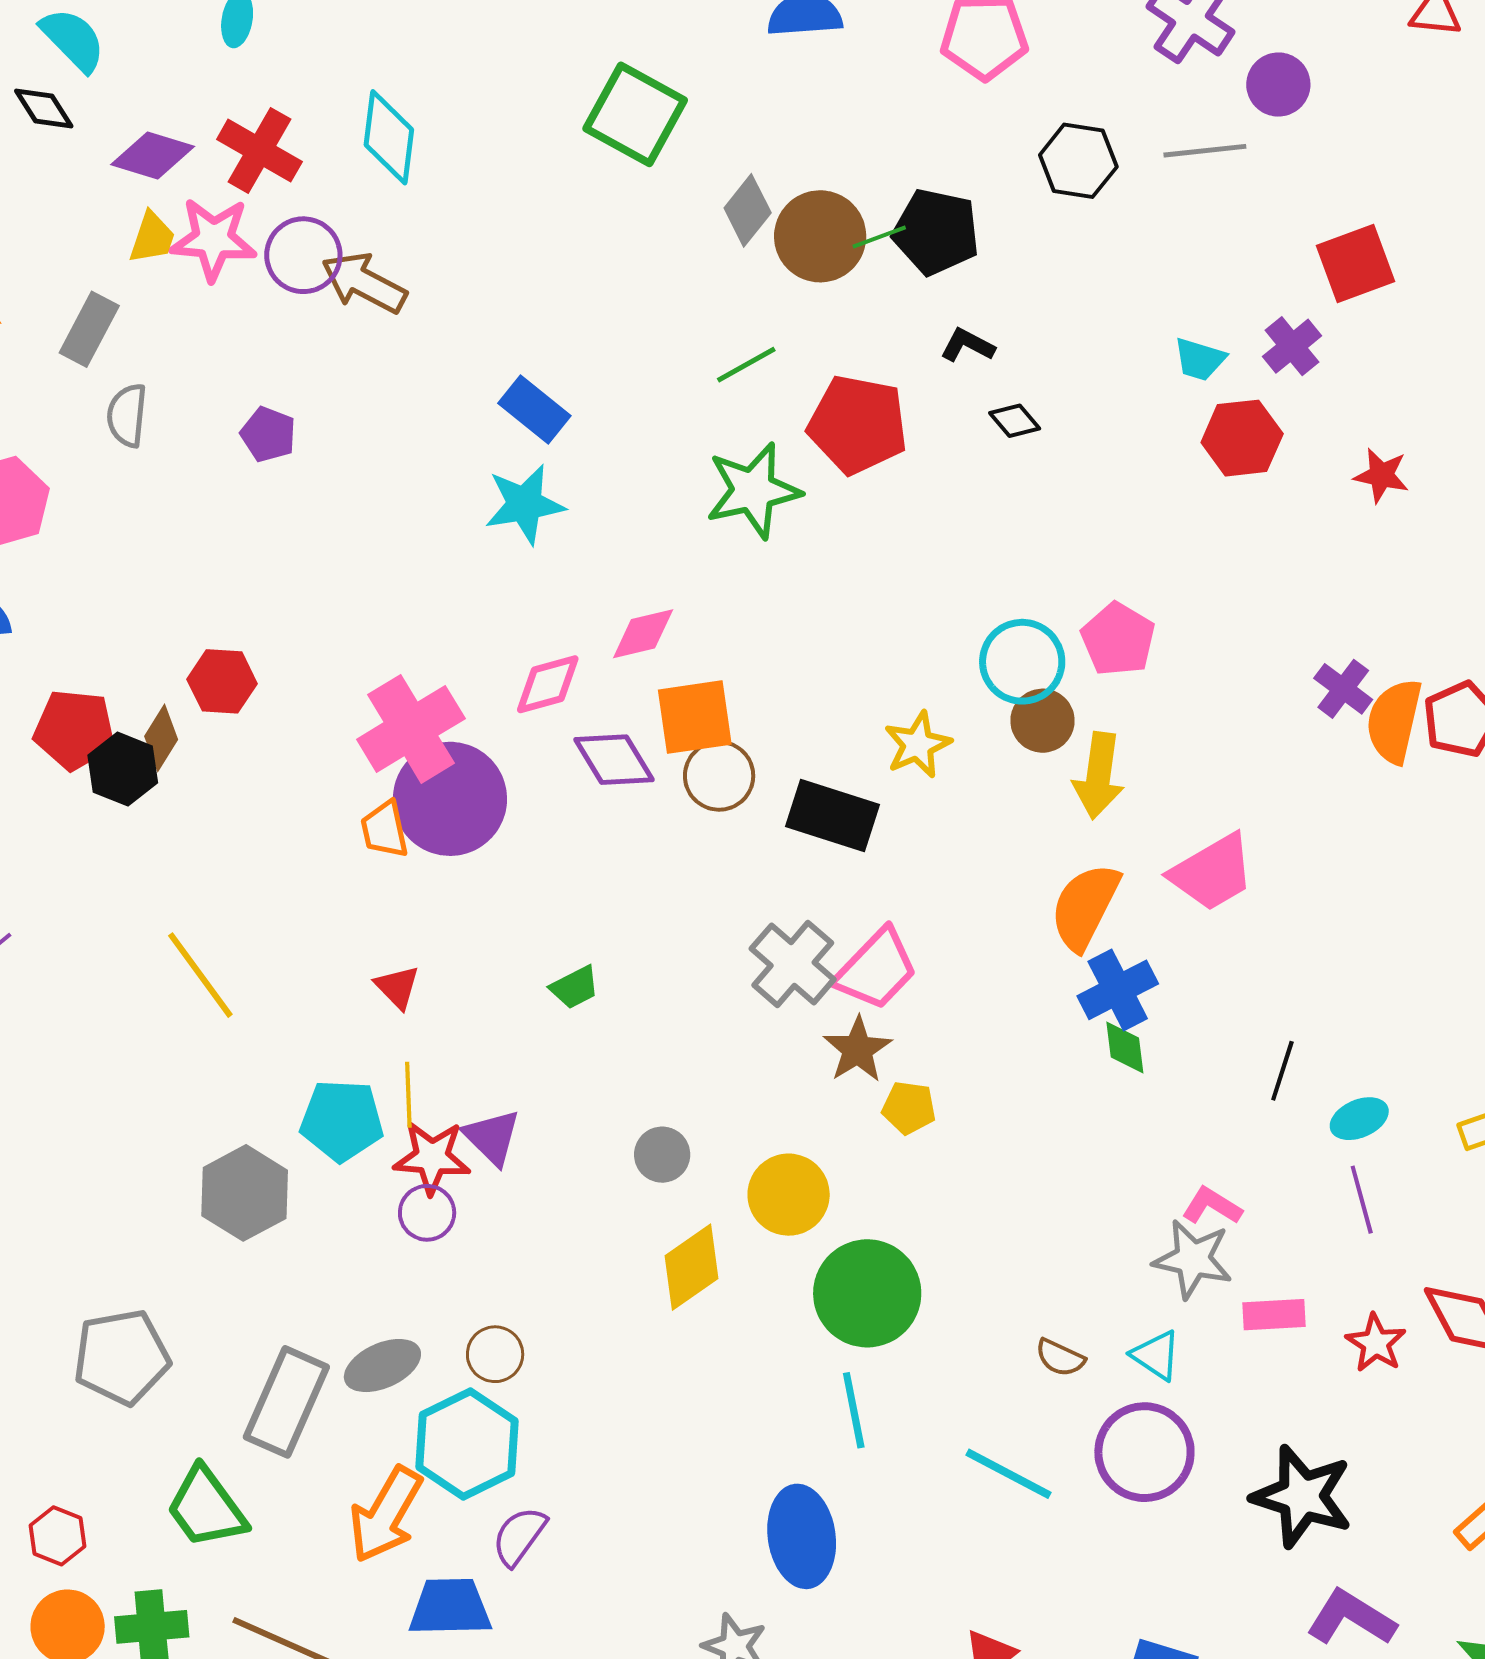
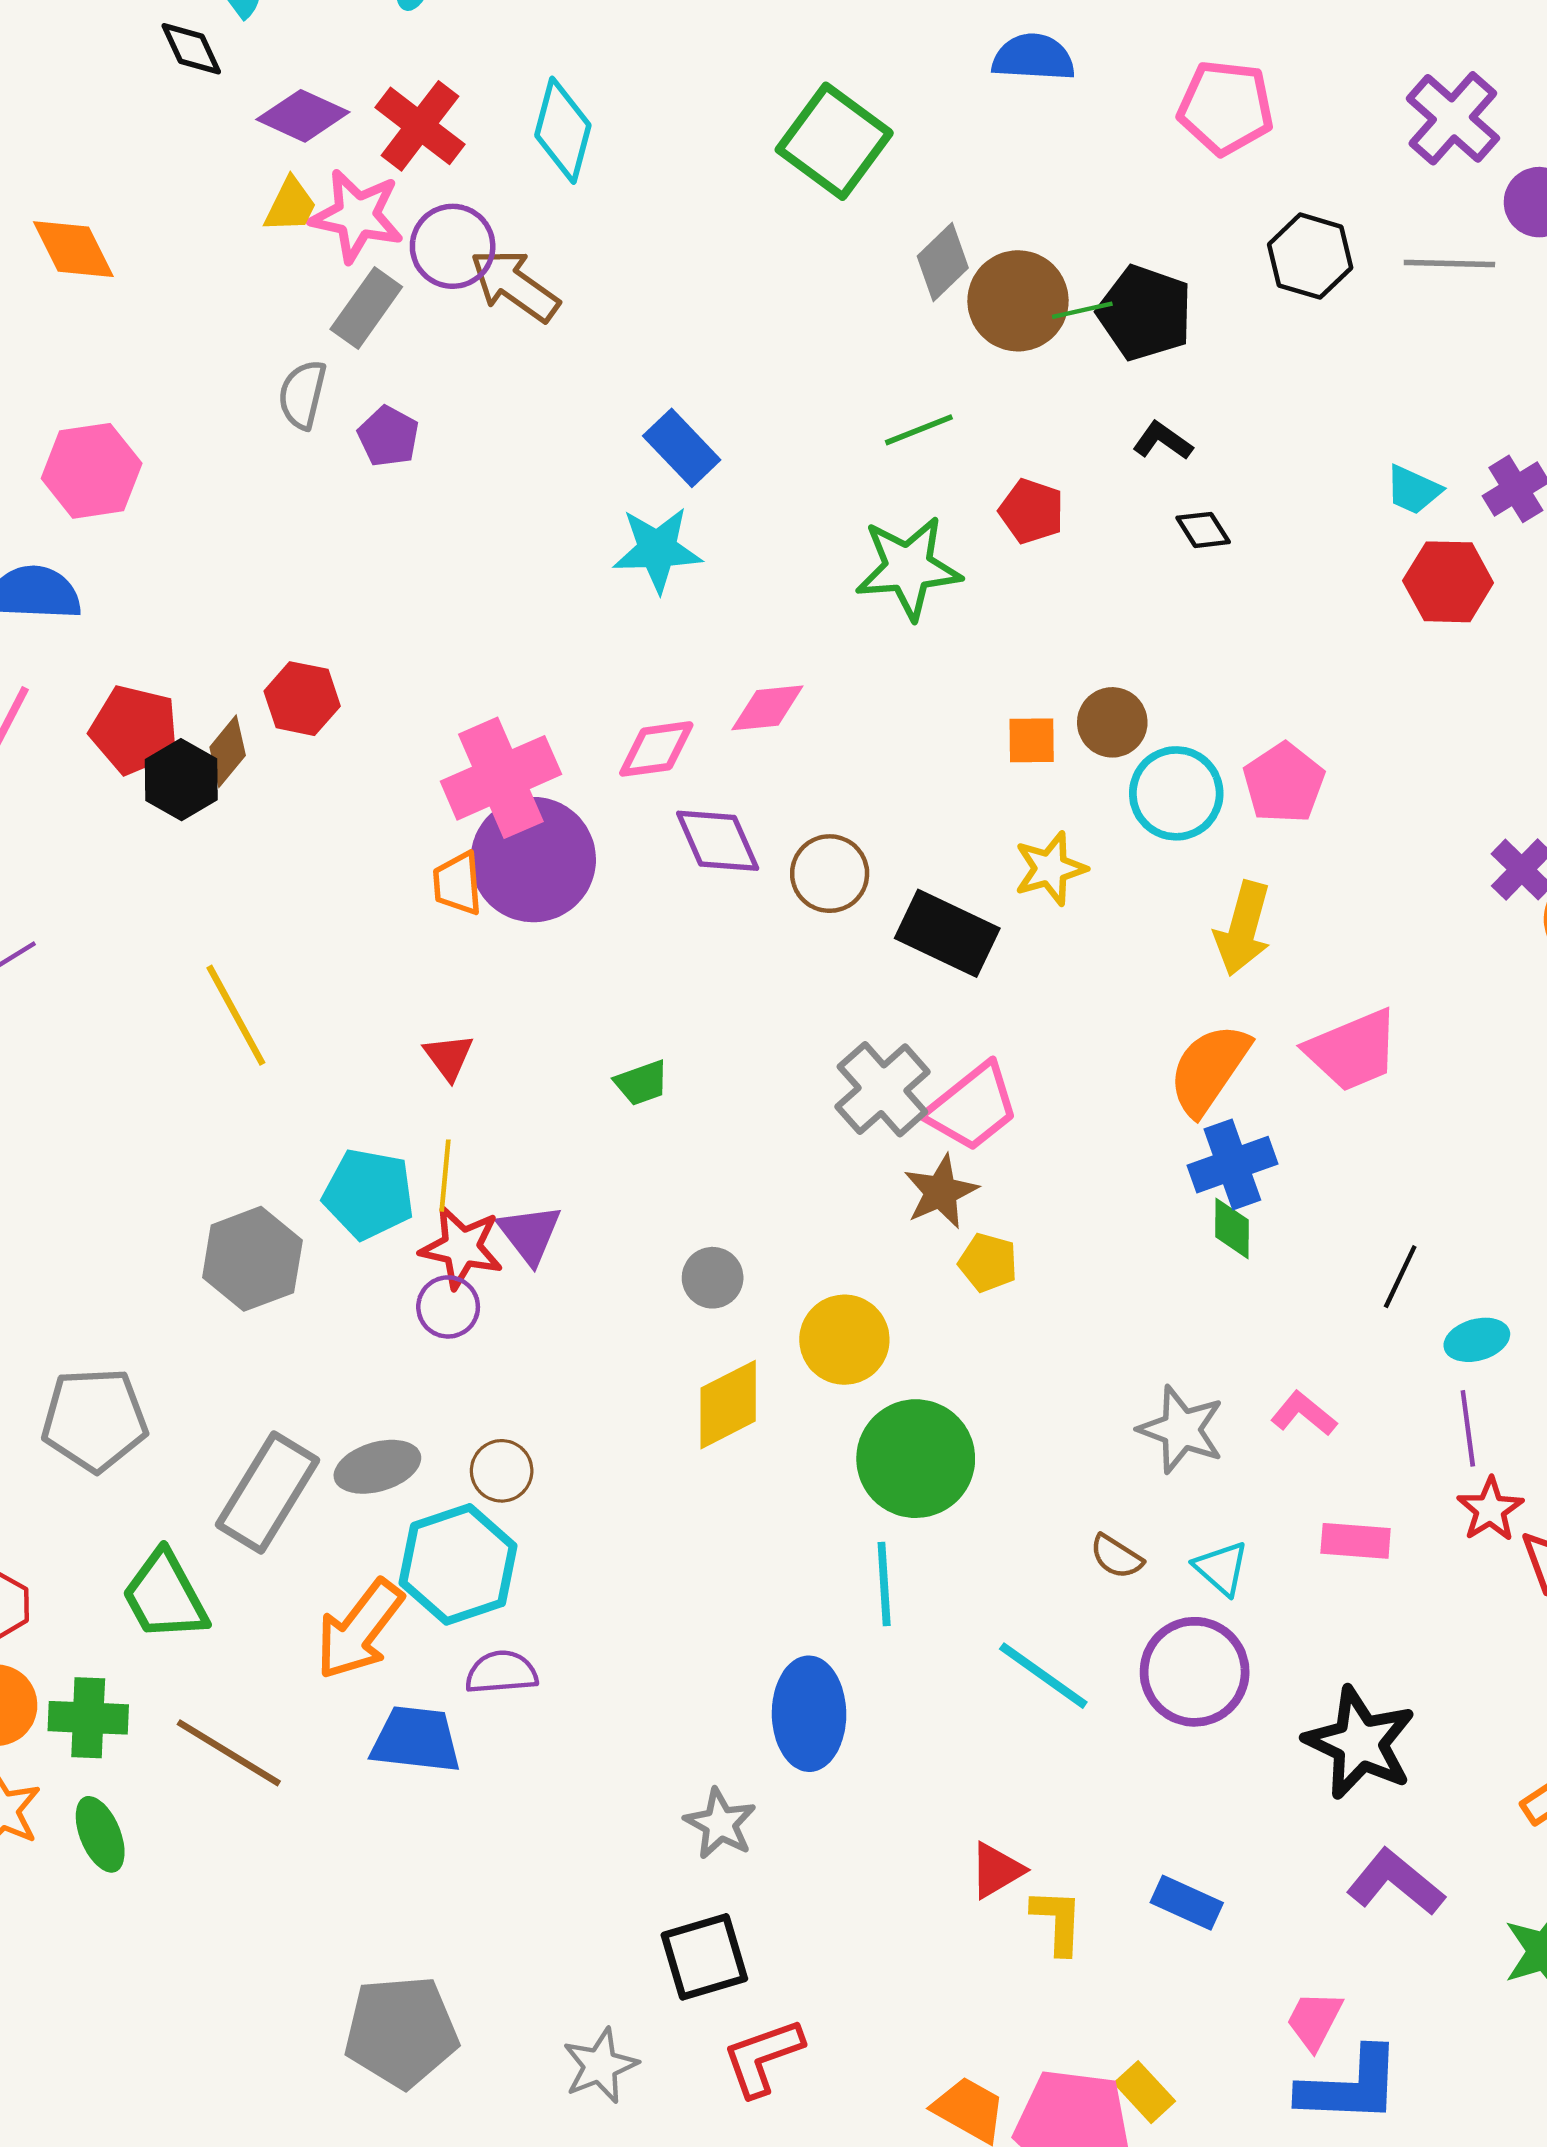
gray rectangle: (89, 329) -> (366, 308), moved
gray semicircle: (127, 415) -> (302, 395), moved
red pentagon: (858, 425) -> (1032, 511), size x0.6
orange square: (695, 717) -> (1032, 740), moved, size x0.6
brown circle: (1043, 721) -> (1112, 722), moved
gray star: (1193, 1259) -> (1181, 1429), moved
red star: (1376, 1343) -> (1490, 1509), moved
purple semicircle: (519, 1536) -> (502, 1672), turned 42

